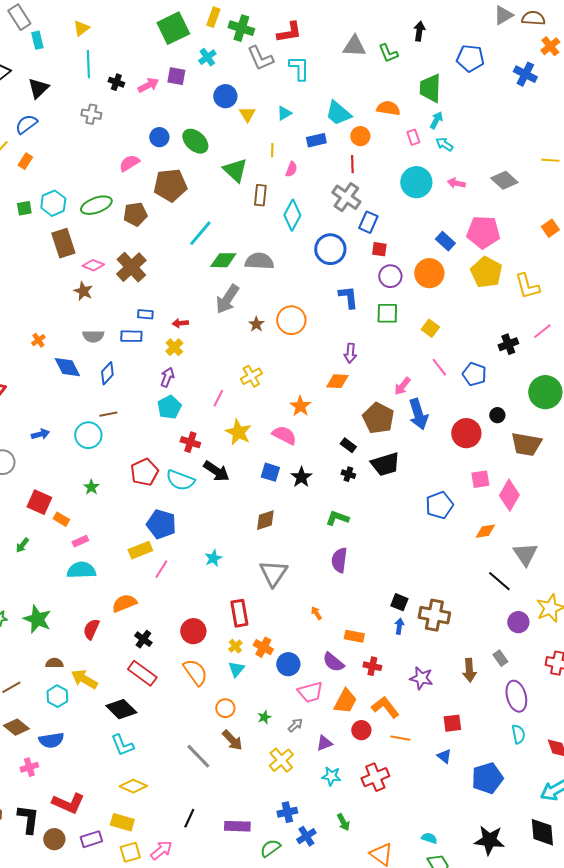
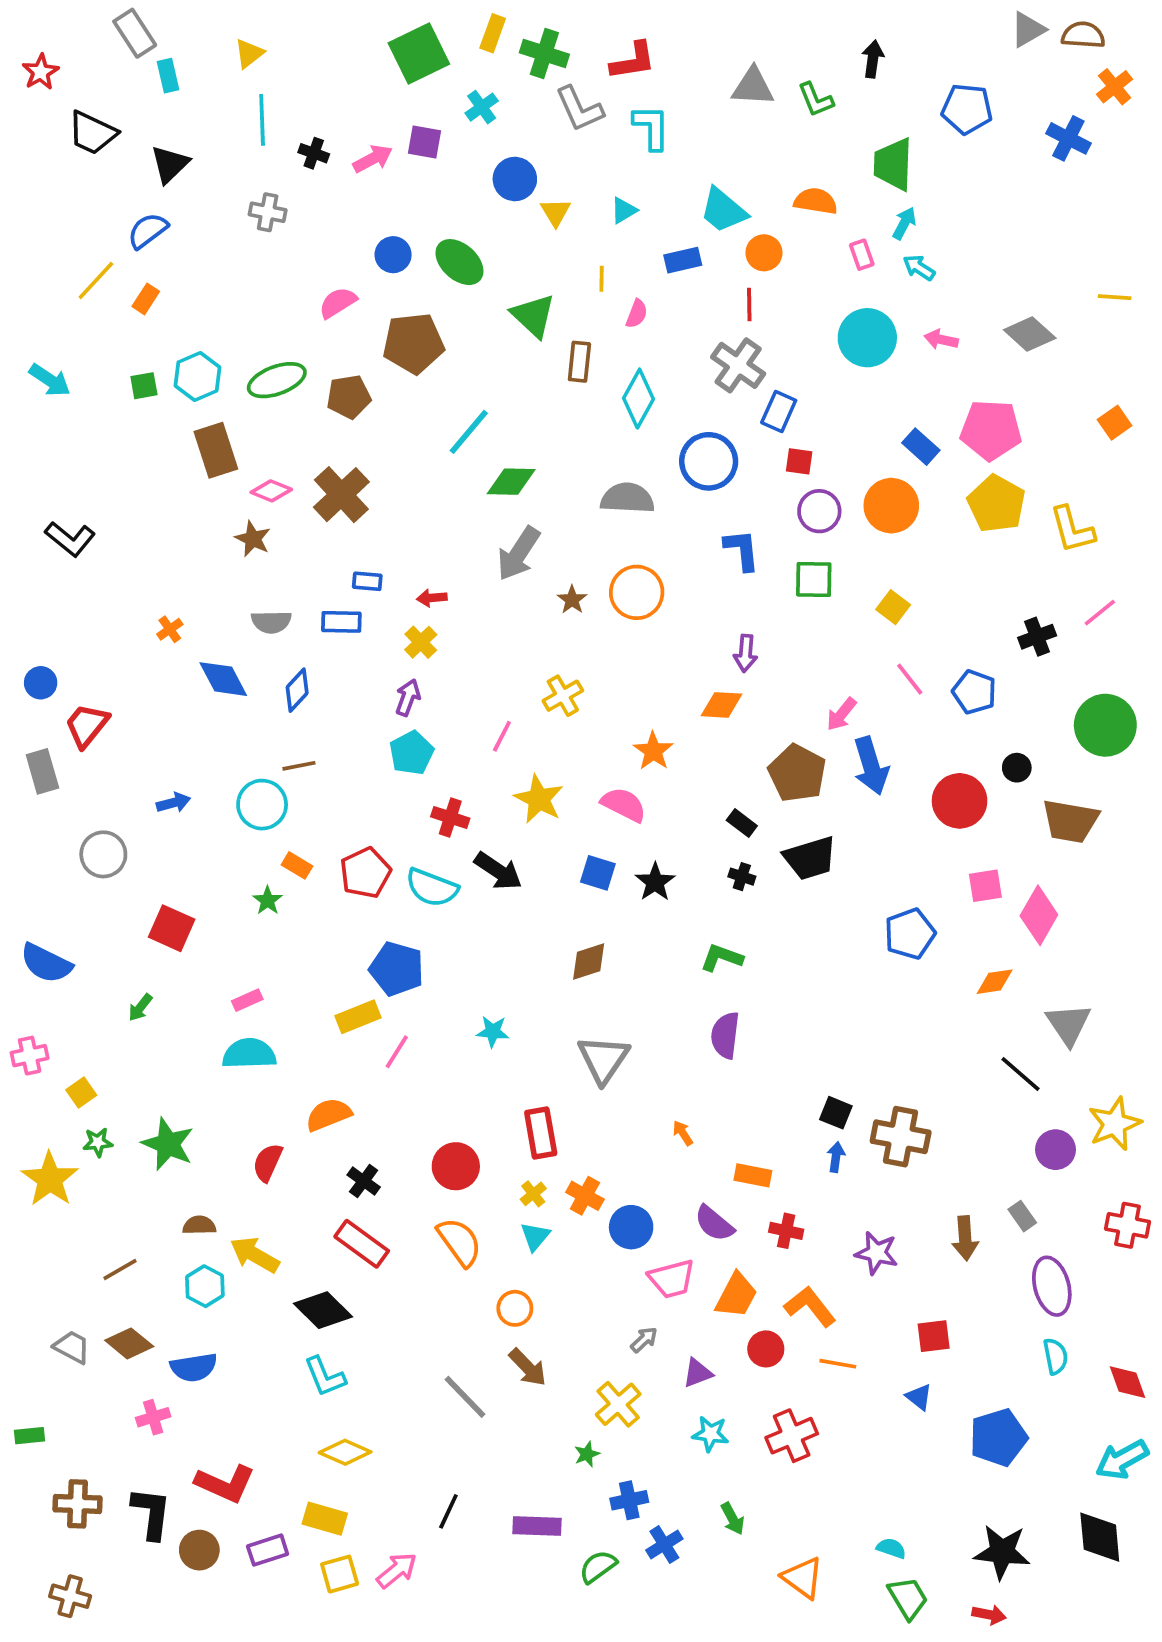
gray semicircle: (259, 261) -> (627, 498), moved
orange rectangle: (61, 519) -> (297, 865), moved
cyan star: (213, 558) -> (493, 1032), turned 30
green star: (264, 717) -> (587, 1454), moved

